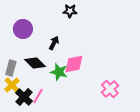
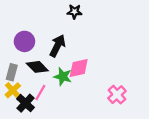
purple circle: (23, 29) -> (24, 41), moved
black arrow: (54, 43) -> (57, 46), size x1.5
pink line: (38, 96) -> (40, 92), moved

